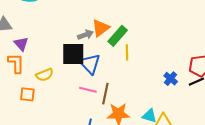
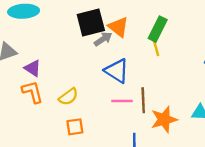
orange triangle: (101, 28) -> (118, 27), turned -30
green rectangle: (118, 36) -> (158, 29), moved
black square: (73, 54) -> (91, 22), moved
orange square: (27, 94) -> (75, 127), moved

